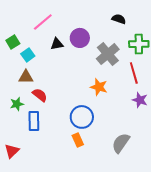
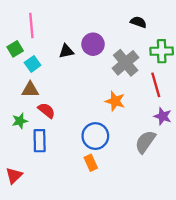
pink line: (43, 22) -> (31, 26), moved, turned -55
gray semicircle: (121, 143) -> (145, 142), moved

